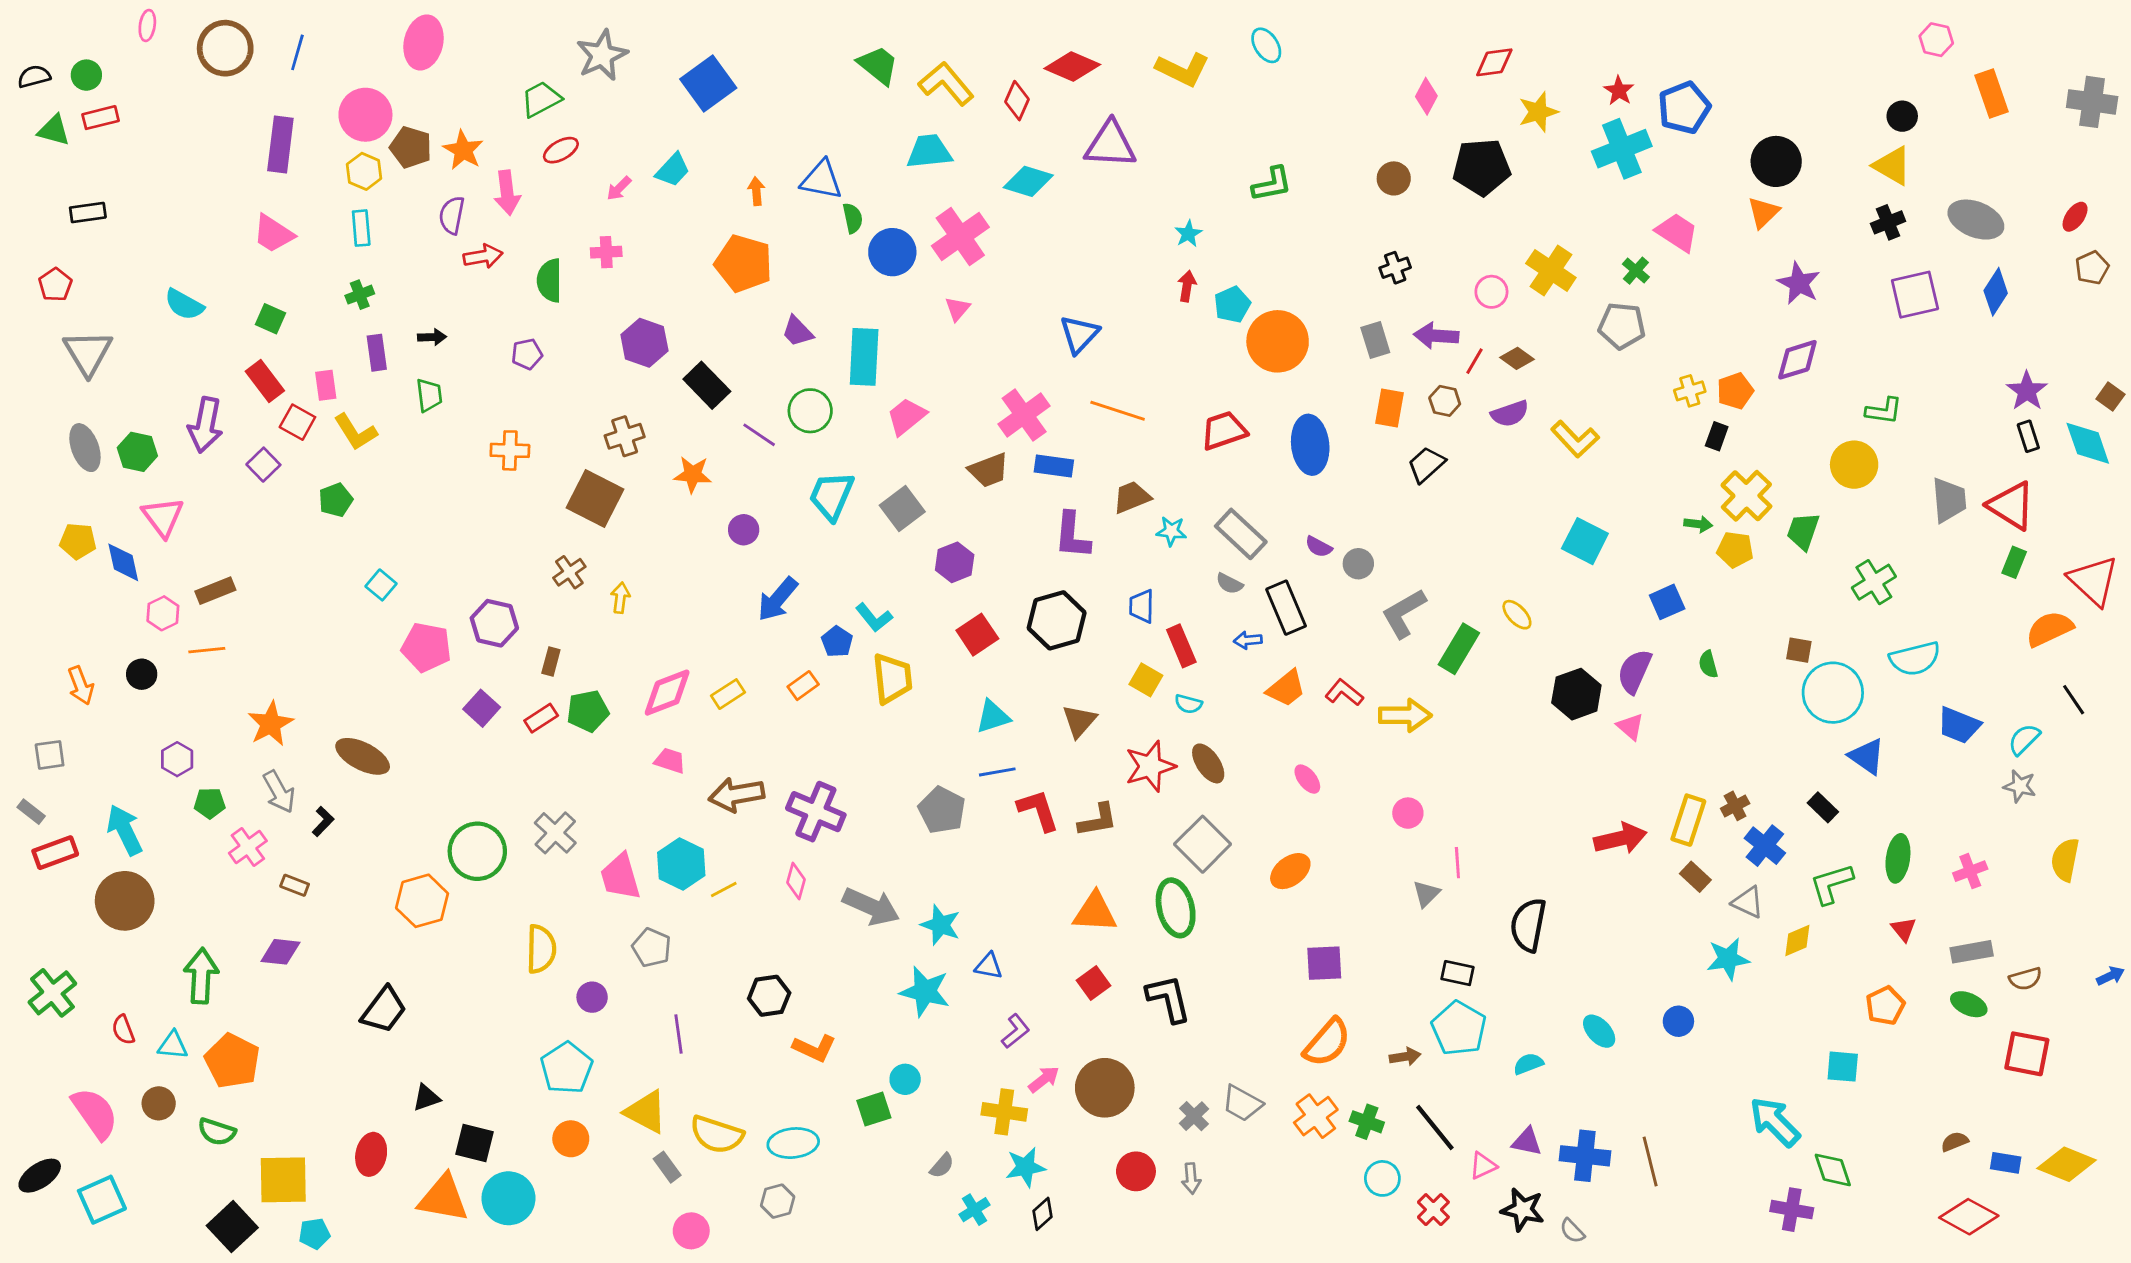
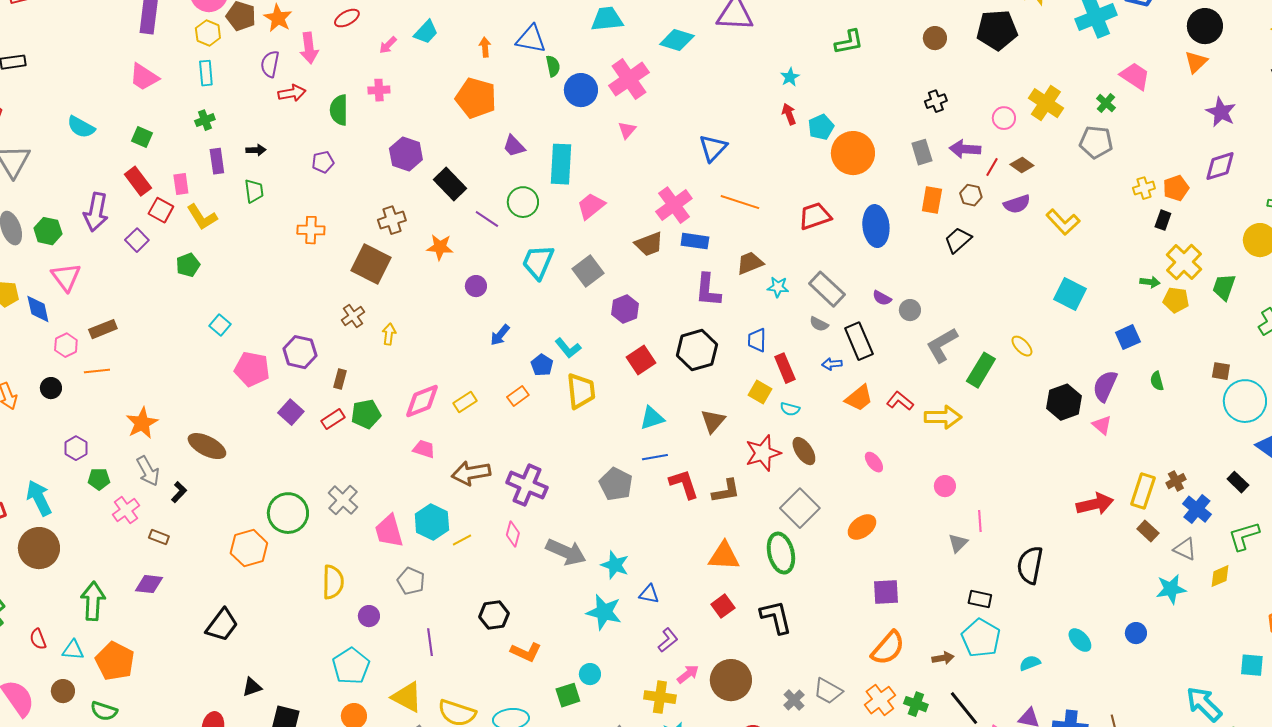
red arrow: (1187, 286) -> (789, 114), turned -30
blue arrow: (778, 599) -> (500, 335), size x0.7

